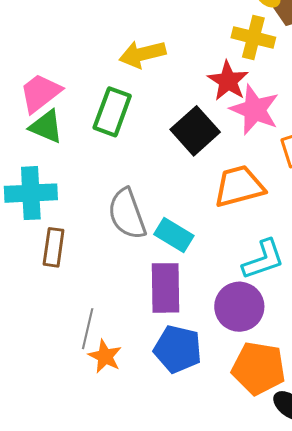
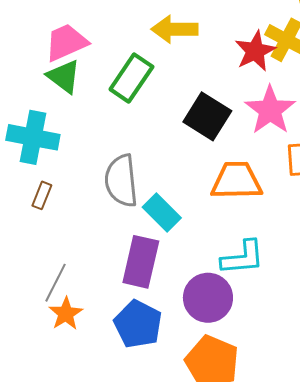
red star: (228, 81) -> (255, 51), moved
black square: (195, 131) -> (207, 116), turned -30
brown rectangle: (54, 247) -> (42, 195), size x0.7

